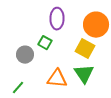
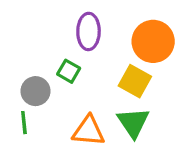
green line: (18, 88) -> (24, 123), moved, turned -48

